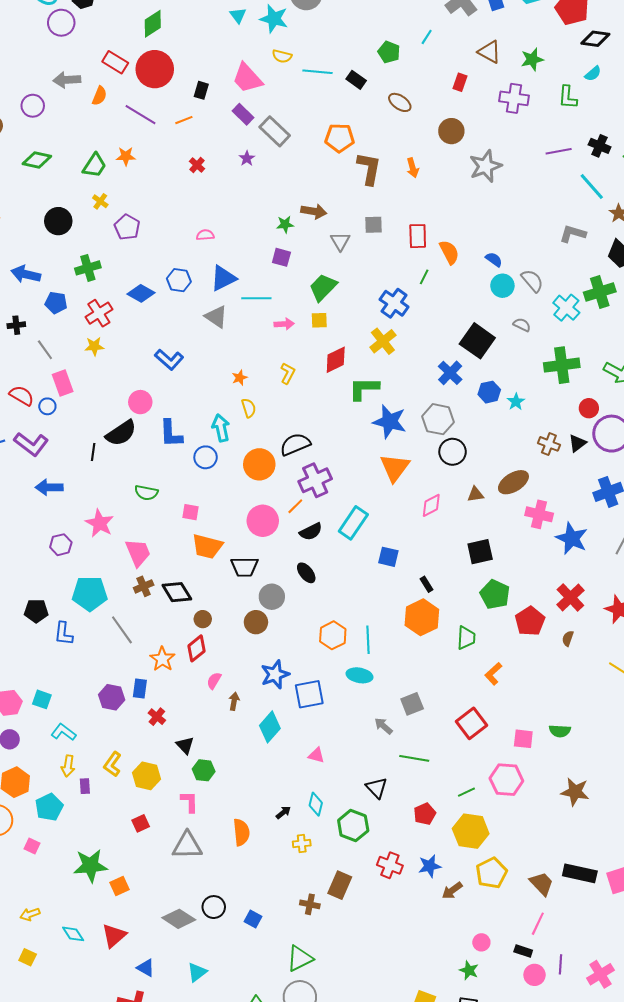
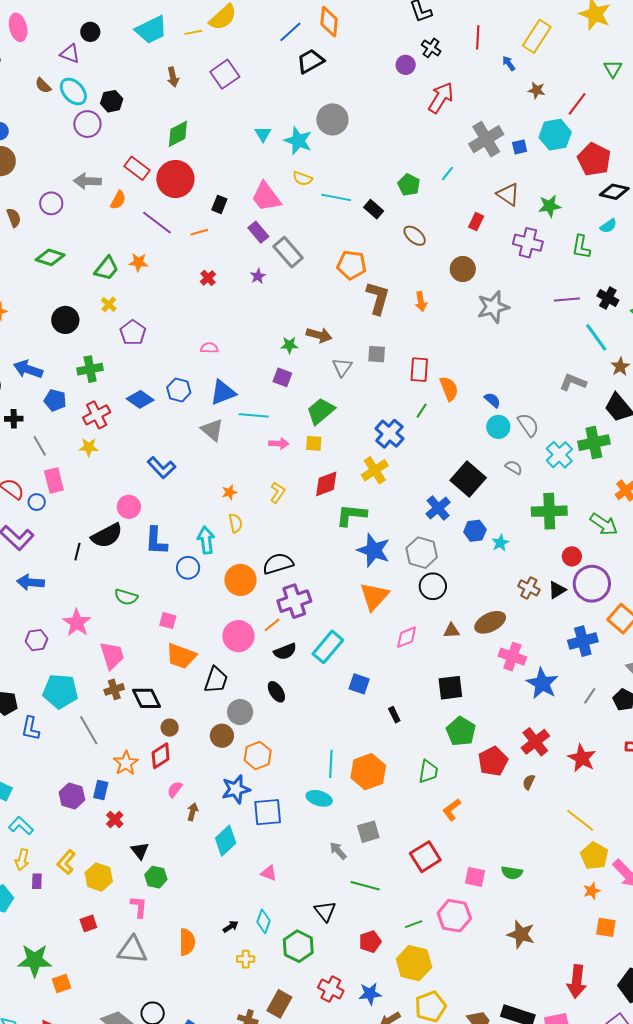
black trapezoid: (245, 567) -> (216, 680), turned -76
orange hexagon: (422, 617) -> (368, 772), moved
orange hexagon: (333, 635) -> (258, 755), moved

